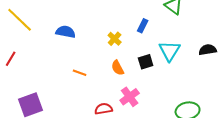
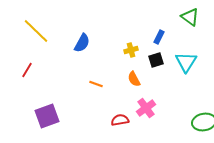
blue semicircle: (66, 32) -> (82, 43), turned 108
yellow cross: (115, 39) -> (131, 50), turned 32
black square: (146, 62) -> (156, 60), moved

